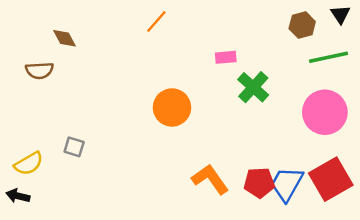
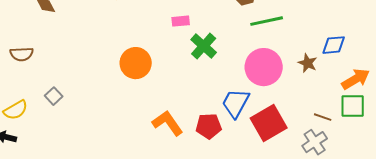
brown semicircle: (39, 70) -> (22, 54), moved
gray square: (74, 147) -> (54, 96), turned 30
blue trapezoid: (287, 184) -> (236, 103), moved

